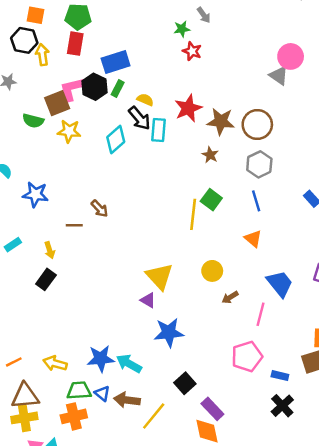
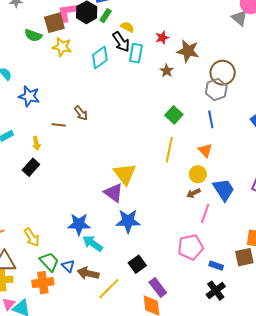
red star: (188, 108) -> (162, 38), size x0.6
brown circle: (257, 125) -> (223, 73), moved
brown star: (210, 155) -> (167, 71), moved
yellow line: (193, 214) -> (169, 150), moved
yellow circle: (212, 271) -> (198, 174), moved
brown arrow: (230, 297) -> (193, 193), moved
purple triangle: (148, 300) -> (113, 193), size x1.5
blue star: (101, 359) -> (79, 224), moved
yellow arrow: (55, 363) -> (32, 237), turned -144
green trapezoid: (79, 391) -> (49, 262), turned 45

